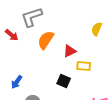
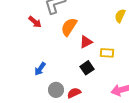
red triangle: (70, 51) -> (86, 42), moved
black square: (64, 81) -> (87, 68), turned 32

